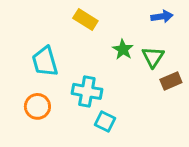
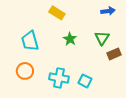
green star: (123, 49) -> (70, 39), moved
cyan cross: (87, 91) -> (59, 78), moved
cyan square: (105, 121) -> (85, 81), moved

